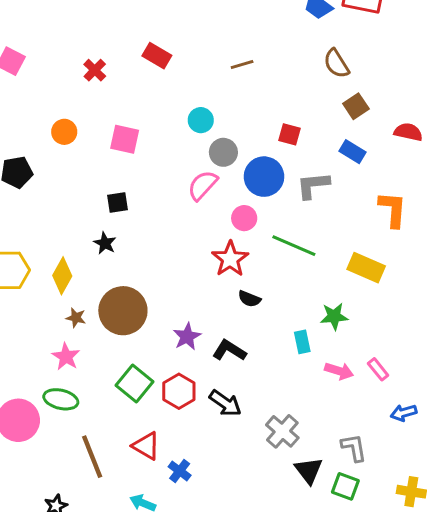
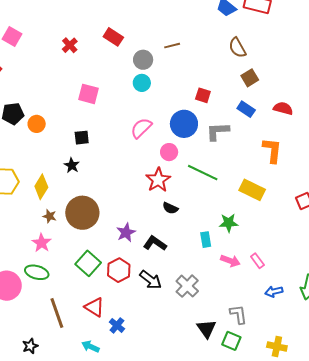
orange circle: (64, 132) -> (37, 124), moved
red semicircle: (408, 132) -> (283, 108), moved
gray circle: (223, 152) -> (143, 60), moved
gray cross: (282, 431) -> (187, 286), moved

